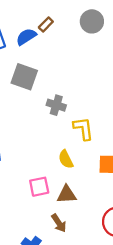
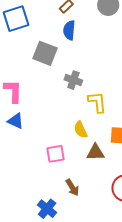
blue semicircle: (26, 37) -> (69, 30), moved, turned -54
brown triangle: (67, 195) -> (96, 152), moved

